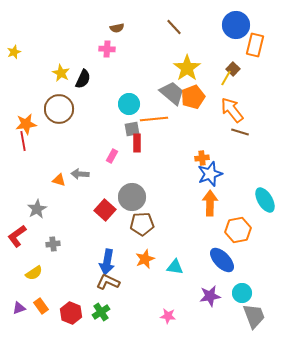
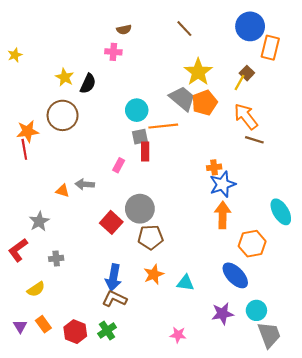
purple triangle: (19, 308) -> (20, 326), turned -40

